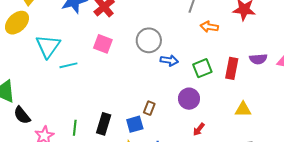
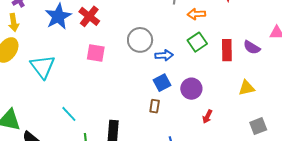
purple semicircle: (258, 59) -> (252, 47), moved, turned 48
cyan line: (68, 65) -> (69, 114), moved, turned 72
green square: (202, 68) -> (197, 42), moved
blue square: (135, 124) -> (162, 83), moved

